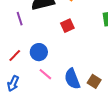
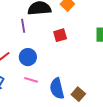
purple line: (20, 19) -> (23, 26), moved
pink line: (45, 74) -> (31, 80), turned -32

